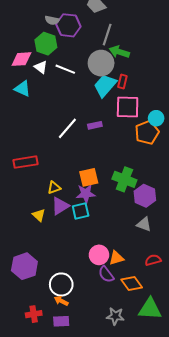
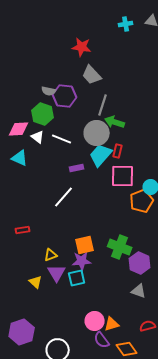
purple rectangle: (95, 125) -> (77, 168), moved
red rectangle: (26, 162) -> (23, 230), size x0.6
purple triangle: (60, 206) -> (57, 273), turned -30

